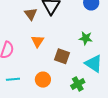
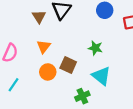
cyan line: (13, 79) -> (14, 85), turned -56
orange circle: (43, 80) -> (48, 72), moved

